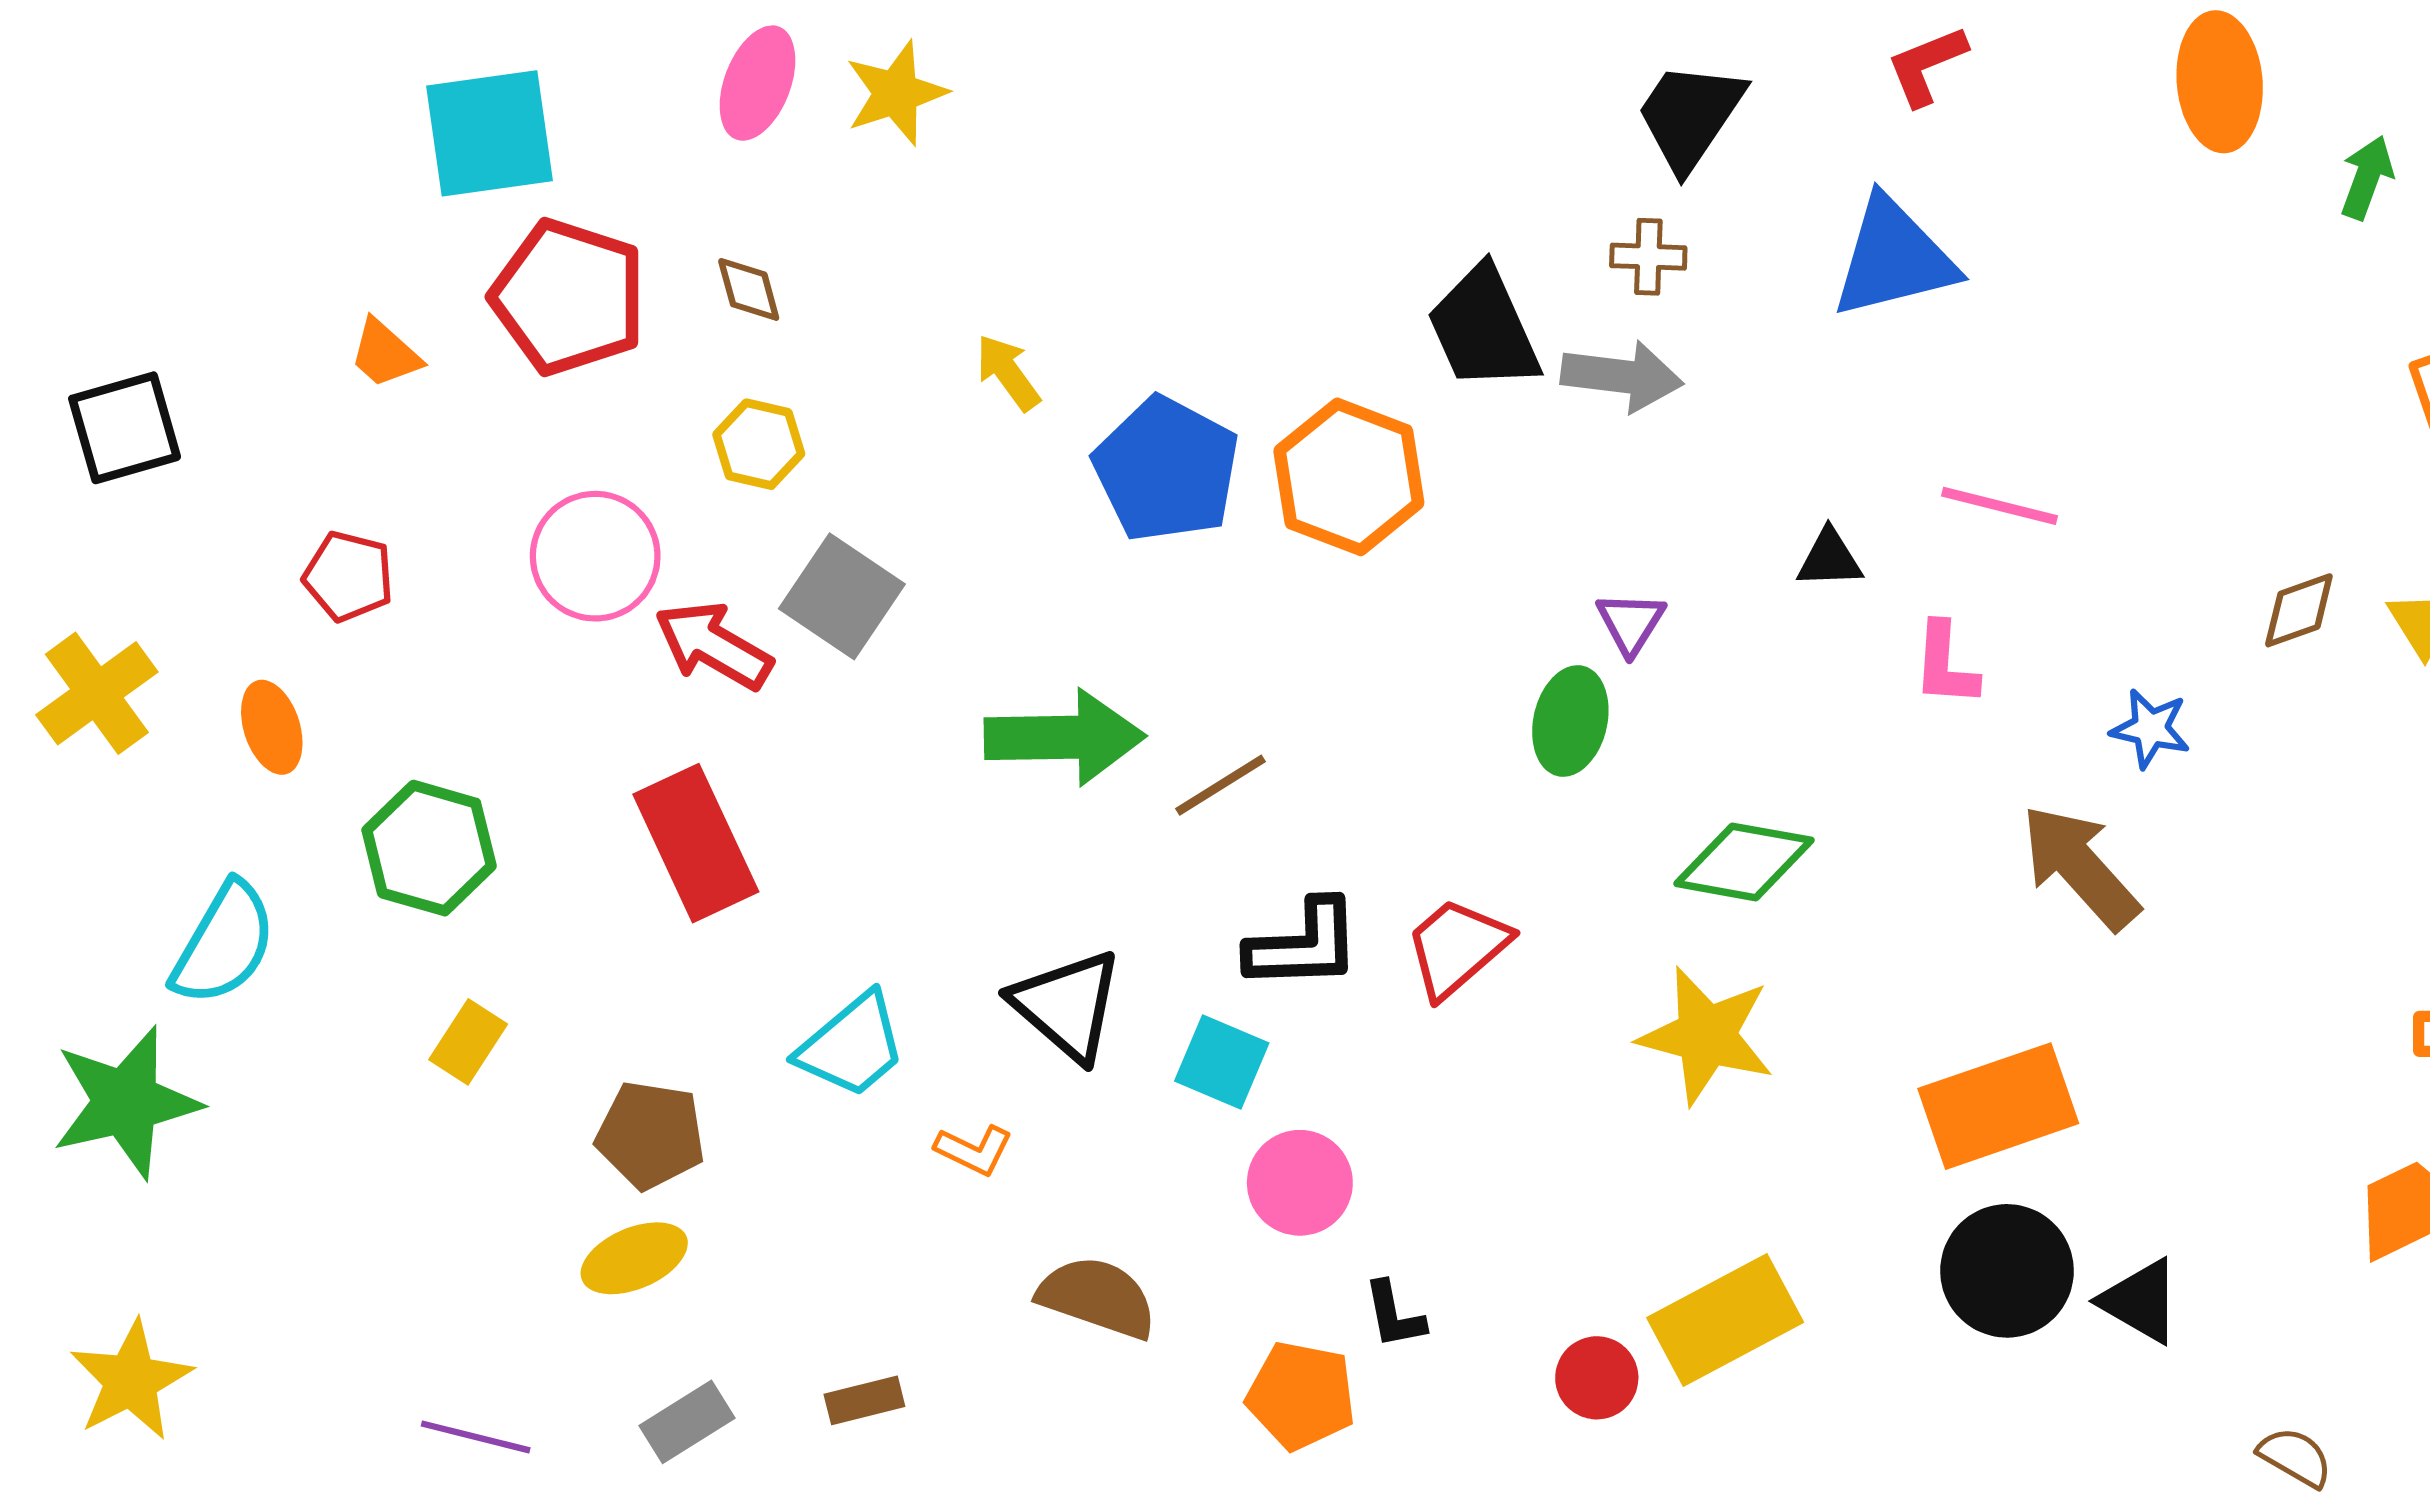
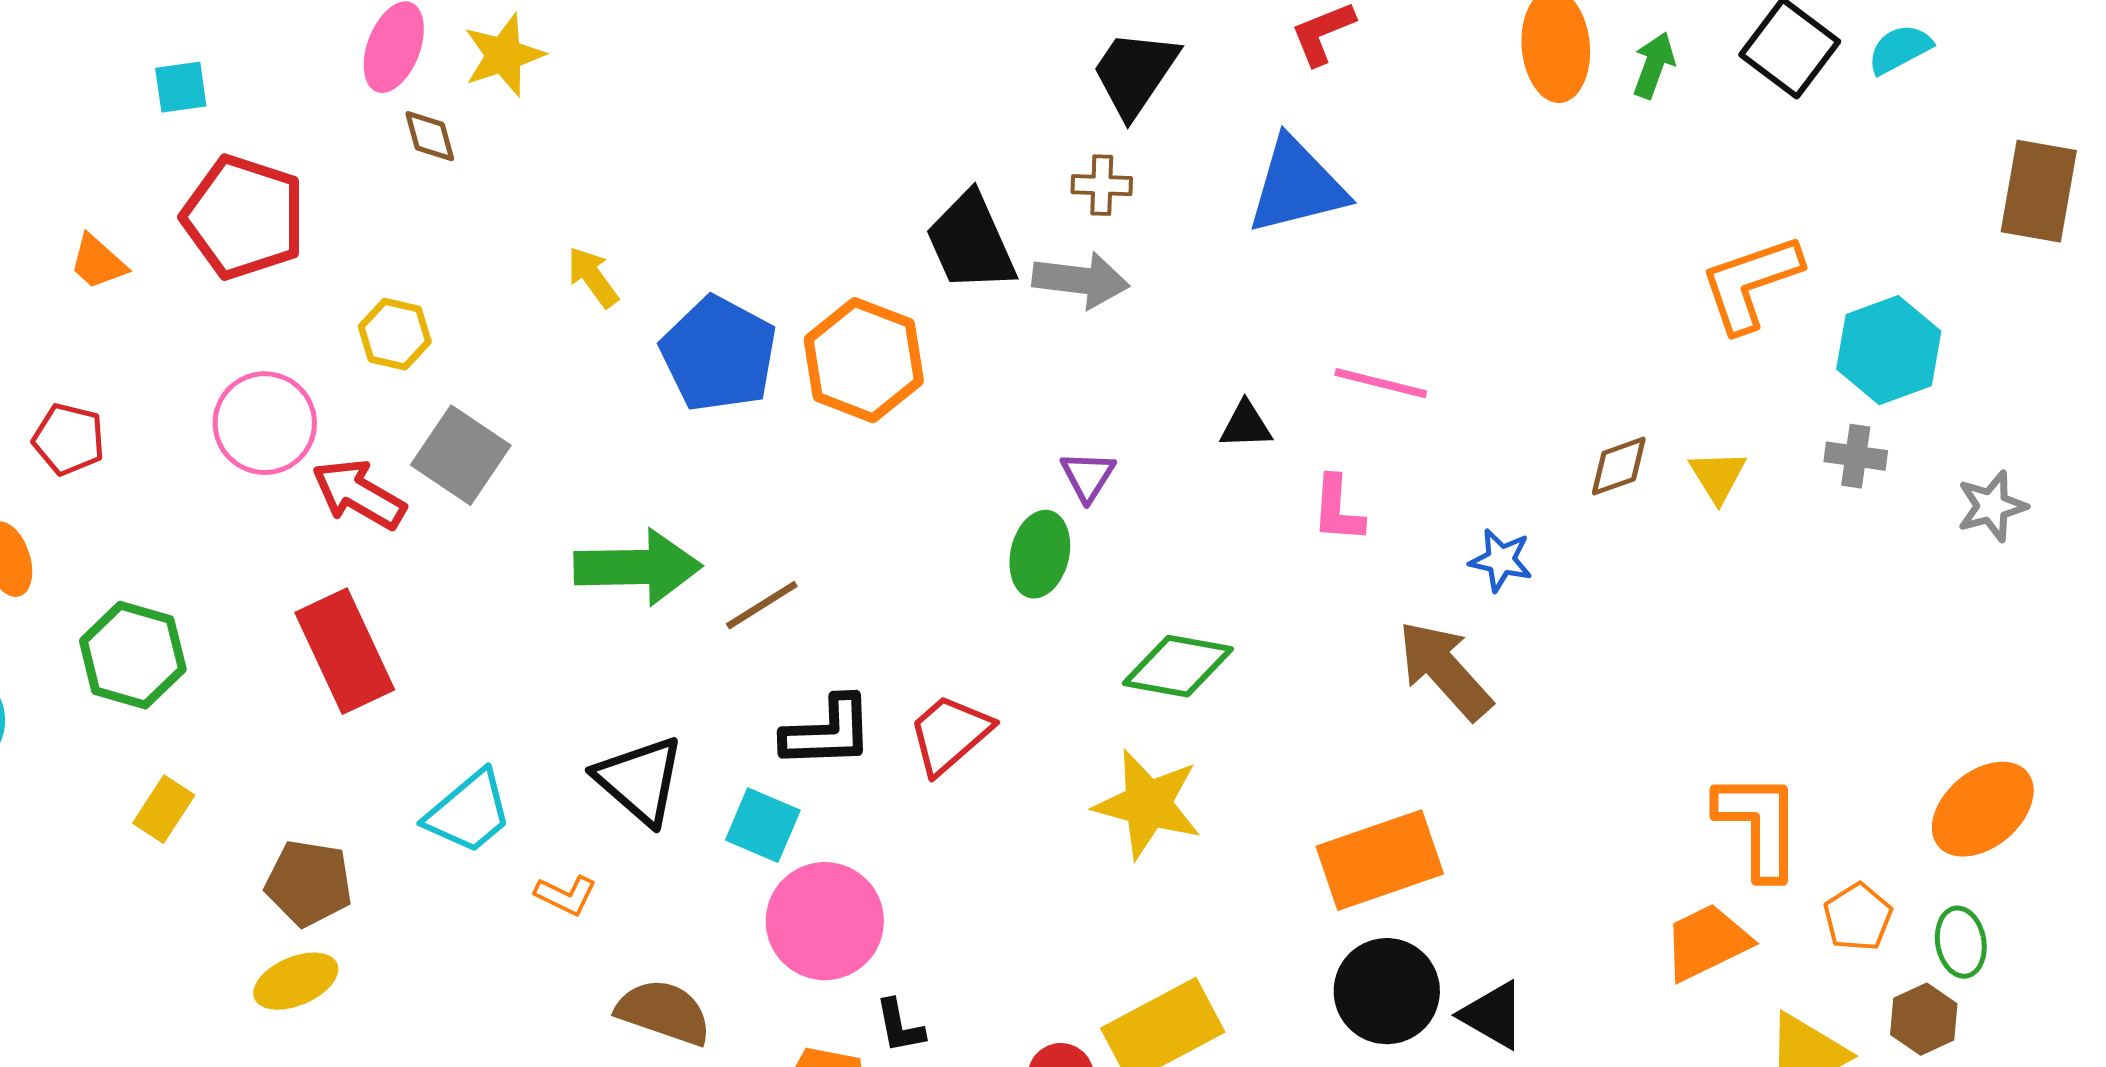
cyan square: (489, 133) -> (181, 87), size x0.5
green arrow: (2367, 177) -> (1654, 65), moved
brown diamond: (749, 289) -> (430, 136), moved
pink circle: (1300, 1183) -> (825, 921), size x1.4

